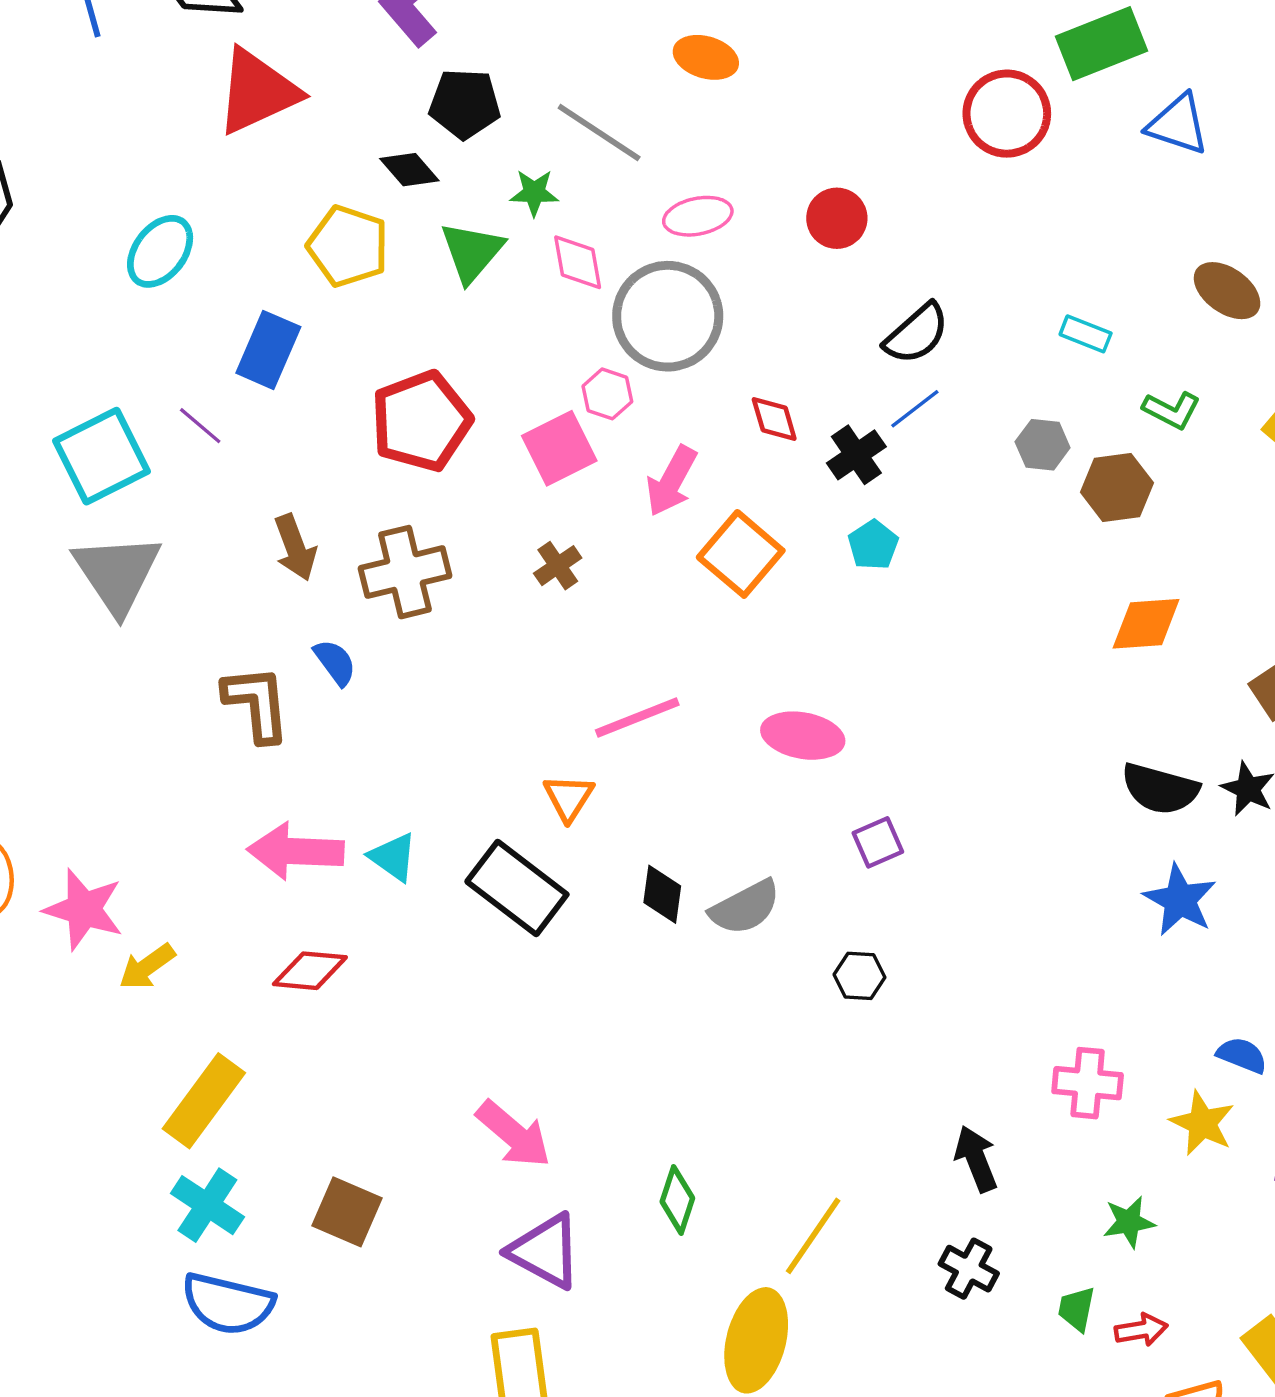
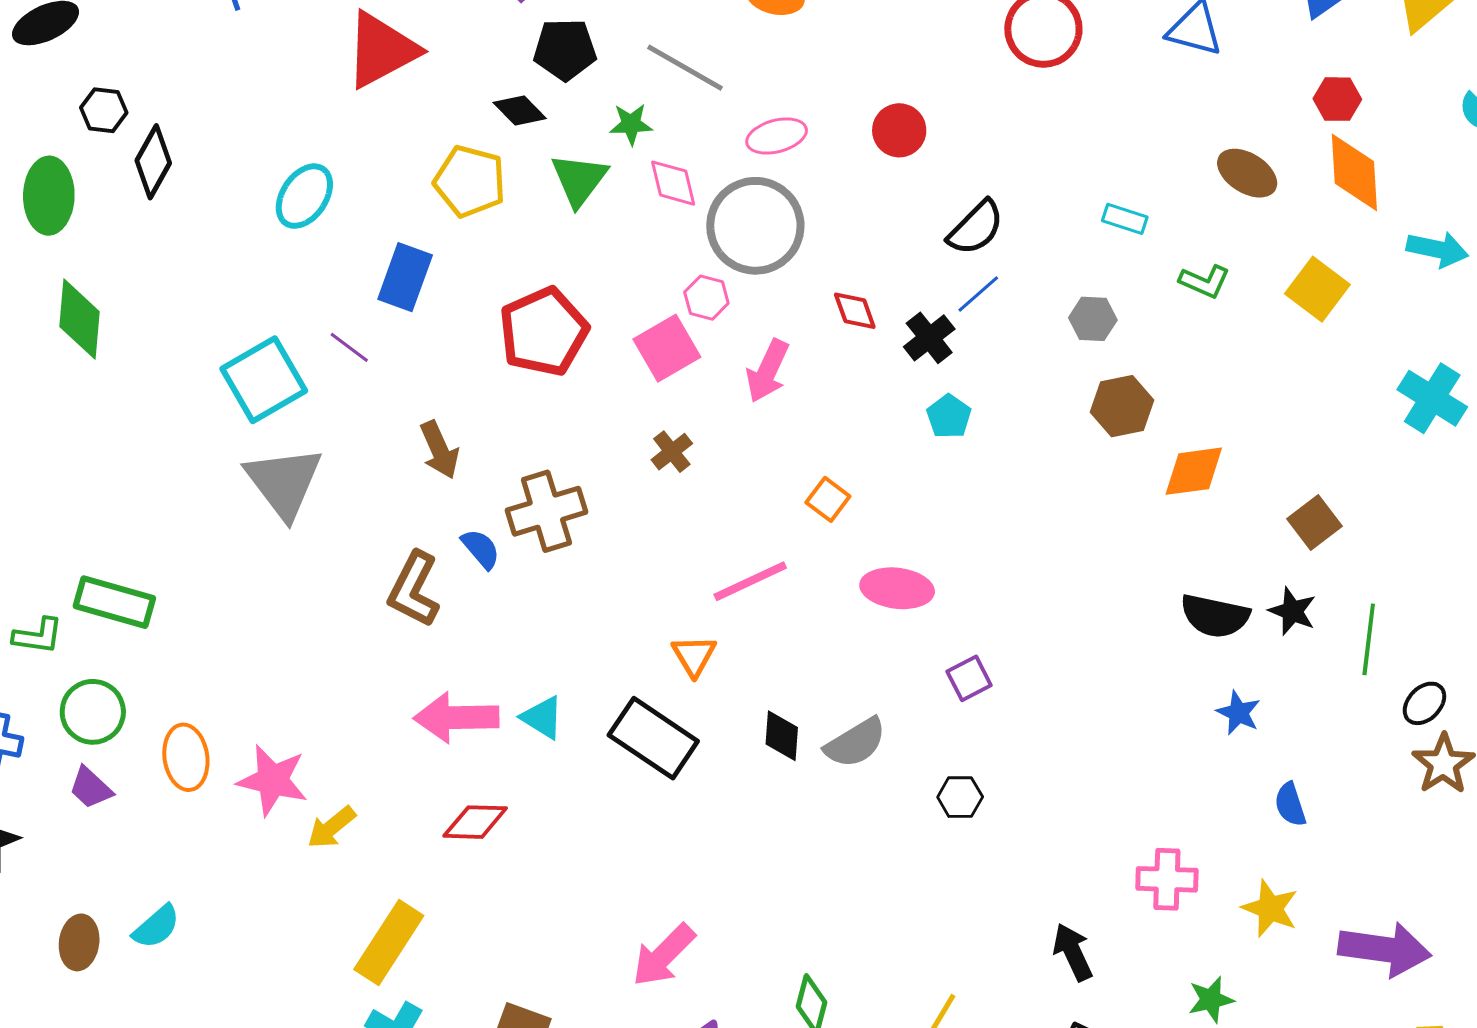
brown hexagon: (1117, 488) -> (1122, 406), moved
orange square: (741, 554) -> (828, 499), moved, size x0.6
brown cross: (405, 572) -> (546, 511), moved
brown L-shape: (257, 703) -> (414, 589), turned -144
blue star: (1180, 900) -> (1238, 713), size x0.7
blue semicircle: (1242, 1055) -> (1290, 805), moved, turned -126
pink arrow: (514, 1134) -> (664, 955), turned 98

